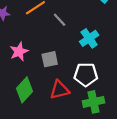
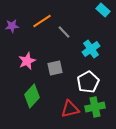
white pentagon: (86, 75) -> (88, 82), turned -30
red triangle: (60, 90) -> (70, 109), moved

